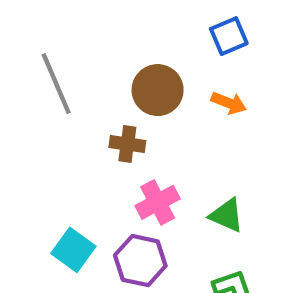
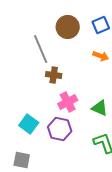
gray line: (56, 84) -> (41, 49), moved
brown circle: (158, 90) -> (68, 27), moved

